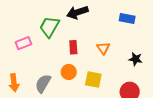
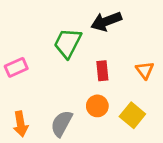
pink rectangle: (23, 43) -> (16, 67), moved
yellow square: (93, 80) -> (132, 115), turned 30

